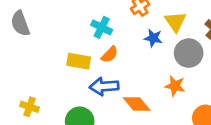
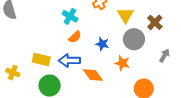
blue star: (153, 38) -> (102, 44), moved
yellow rectangle: (79, 61) -> (41, 59), moved

